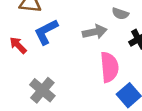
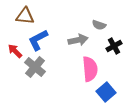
gray cross: (42, 90) -> (35, 67), moved

